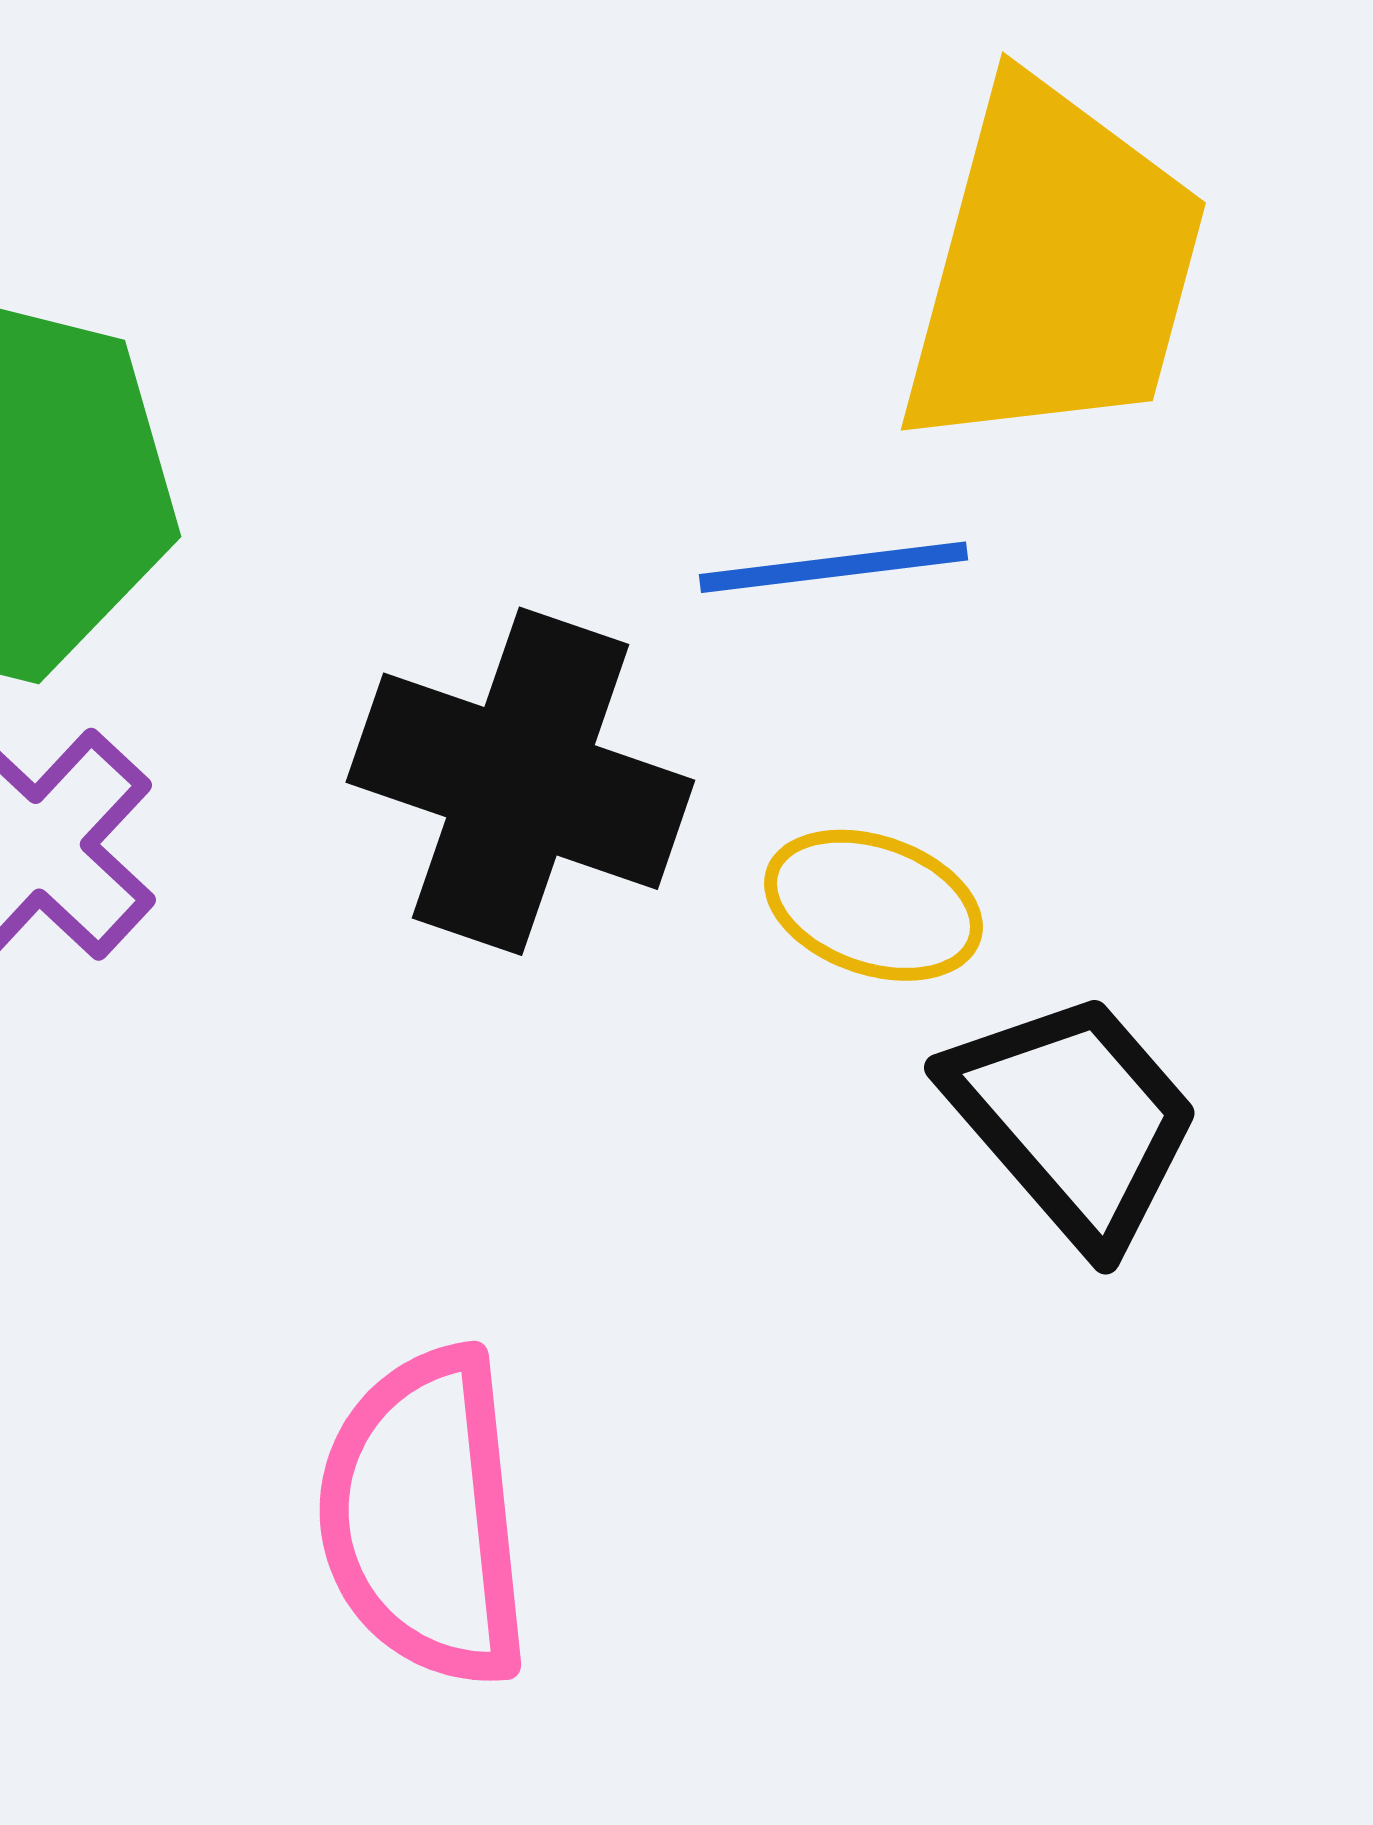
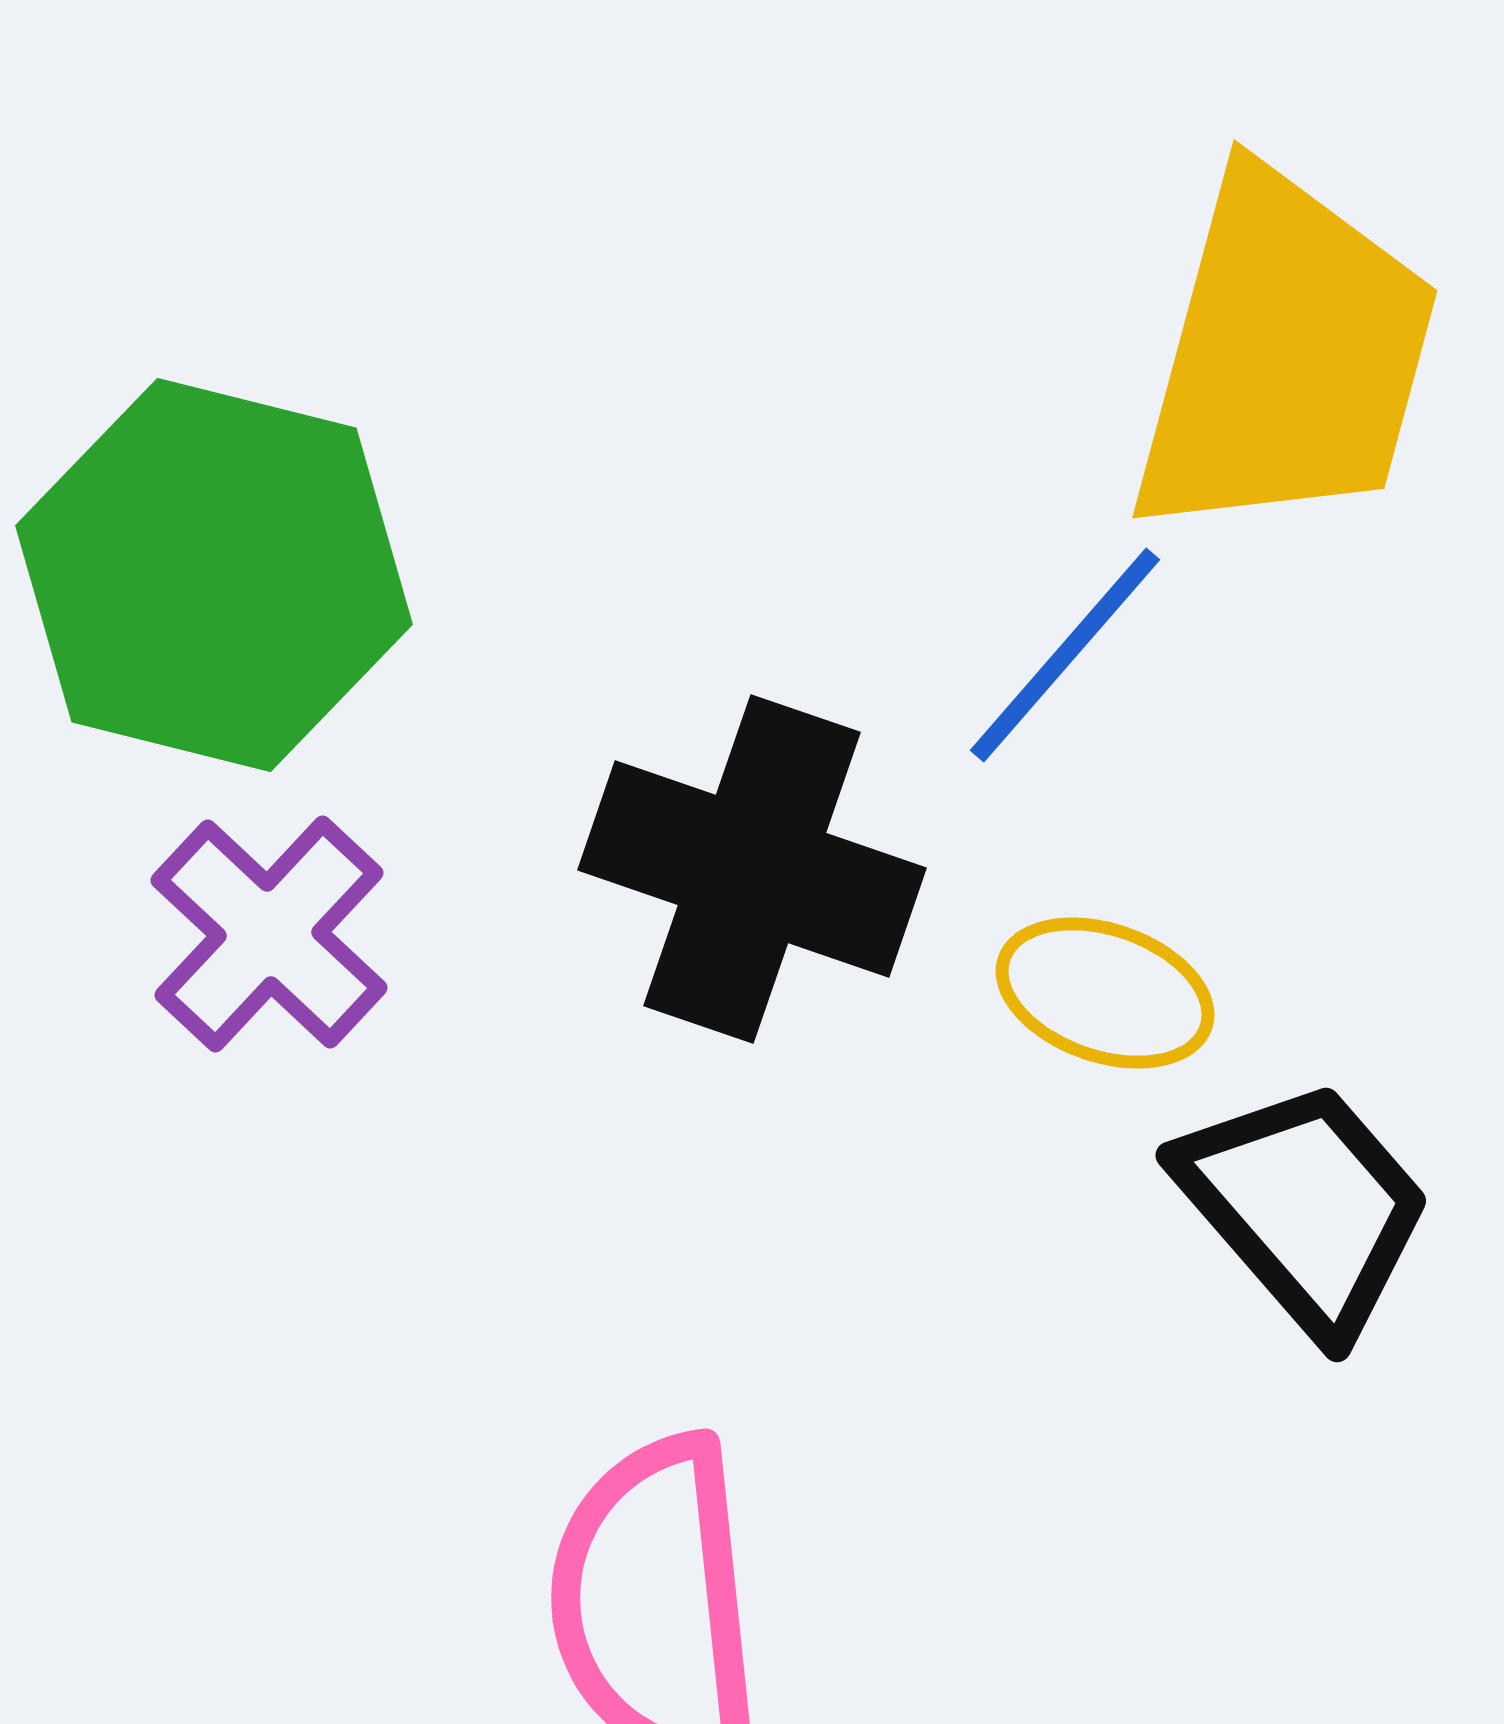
blue line: (833, 567) -> (1065, 655), turned -42

